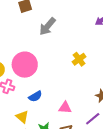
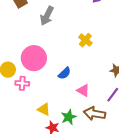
blue semicircle: (35, 96) -> (64, 73), moved
pink triangle: (65, 108) -> (83, 91), turned 40

